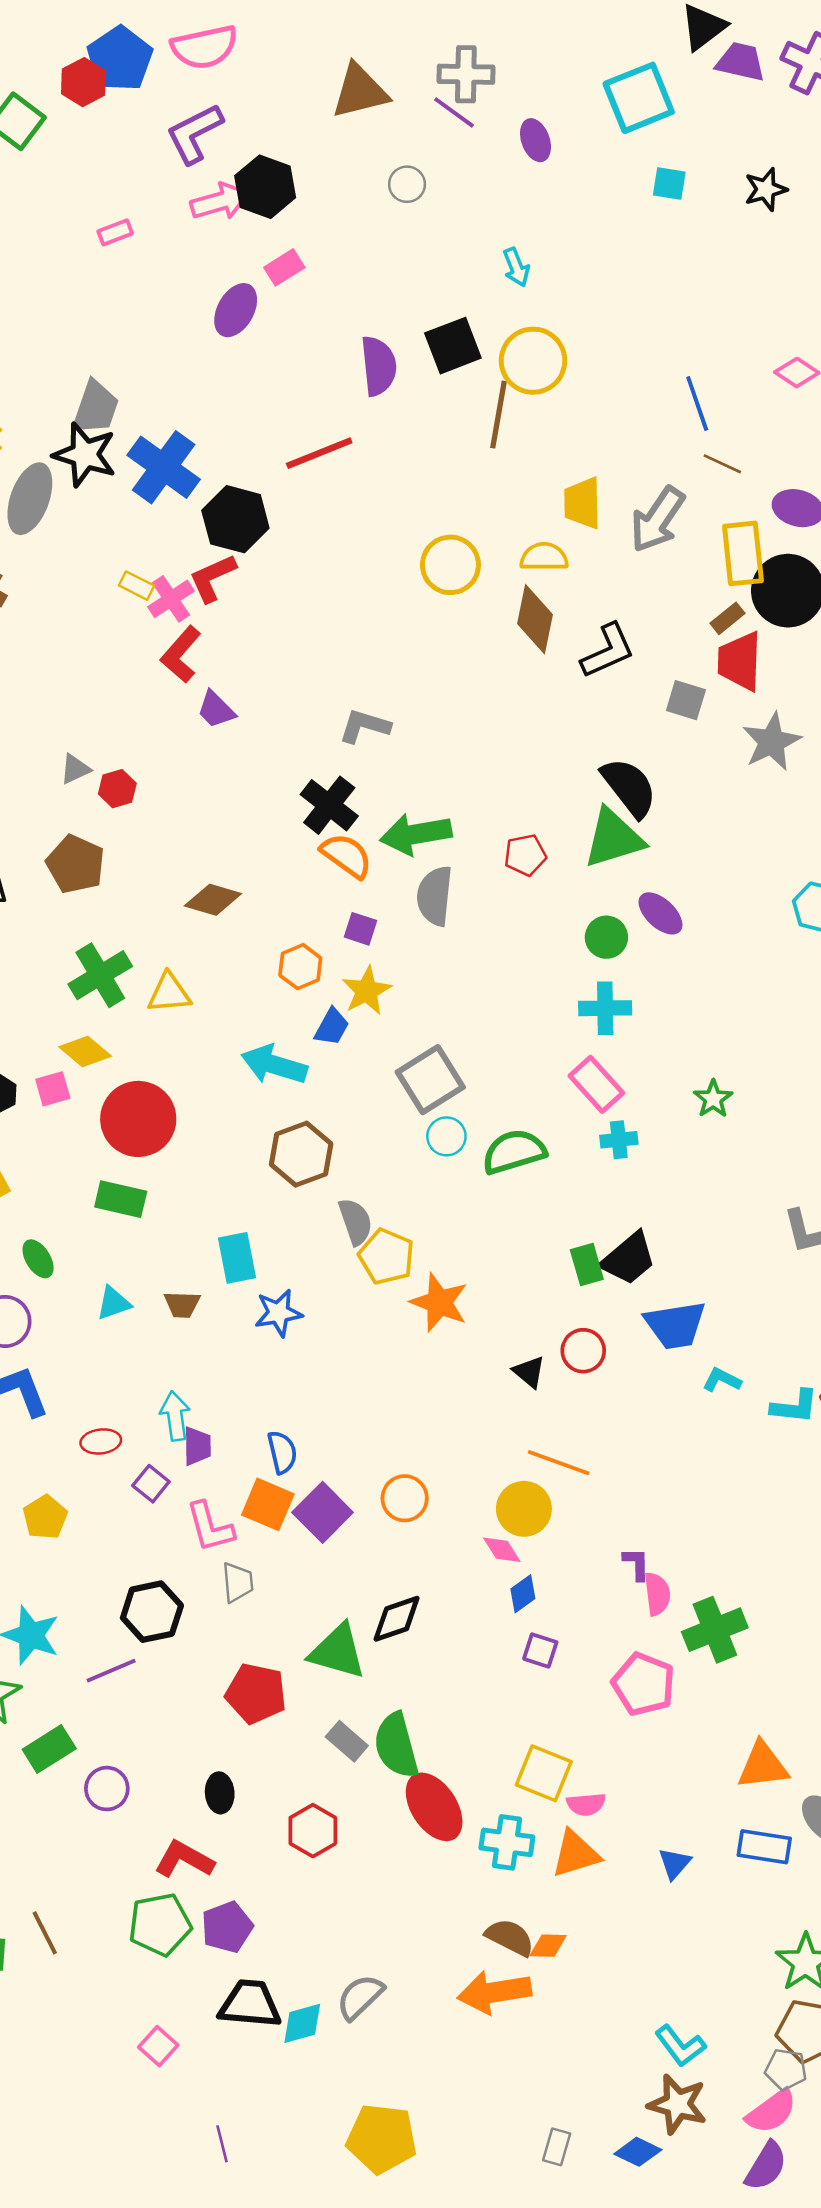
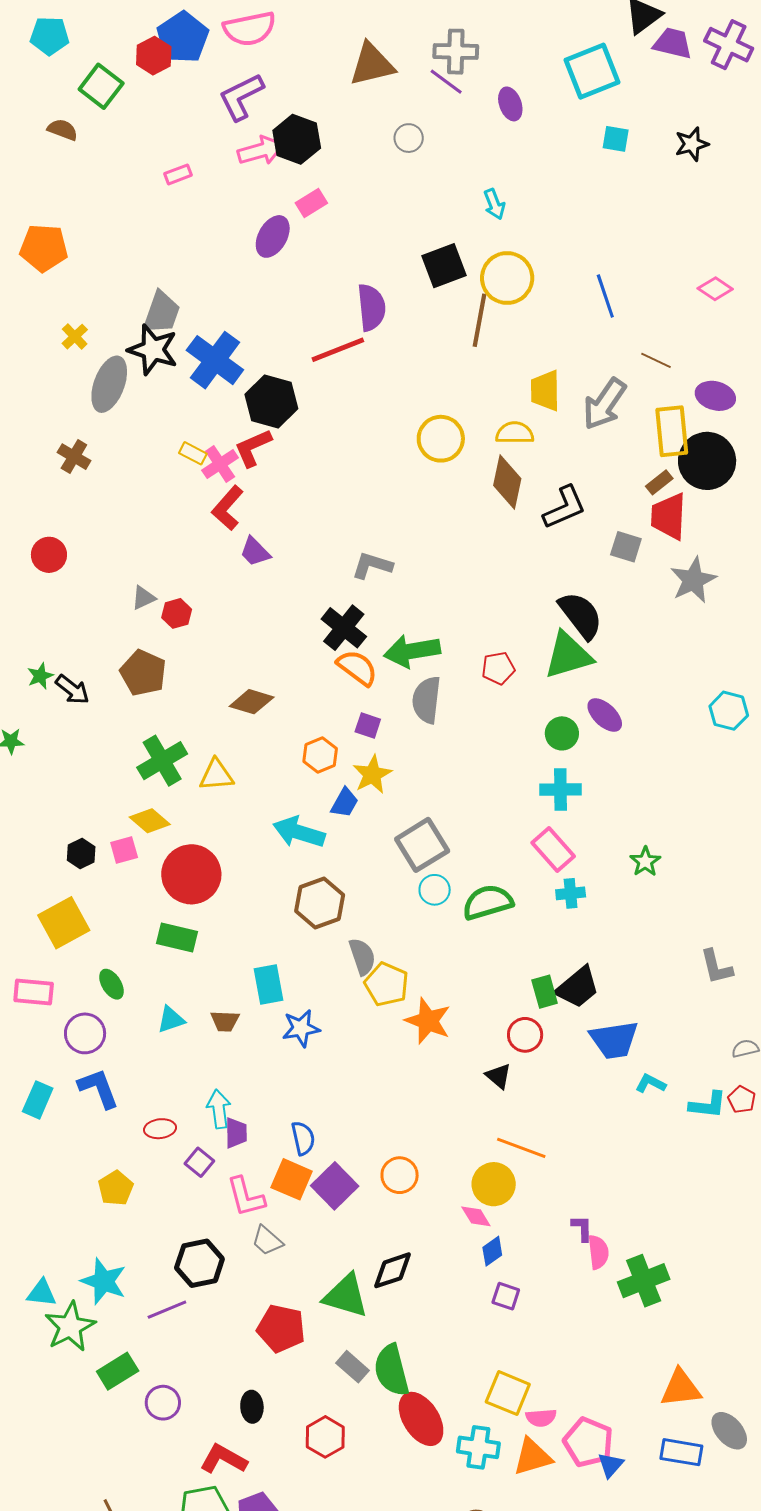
purple semicircle: (379, 366) -> (371, 307), moved
blue line: (697, 403) -> (605, 296), moved
red circle: (583, 1351) -> (525, 1035), moved
gray trapezoid: (238, 1582) -> (267, 1241), turned 136
pink pentagon: (644, 1684) -> (588, 1442), moved

